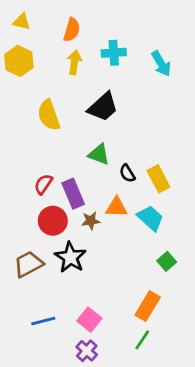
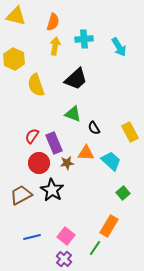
yellow triangle: (22, 22) -> (16, 16), size x1.5
yellow hexagon: (19, 61) -> (14, 59), moved
yellow rectangle: (158, 179) -> (130, 132), moved
green line: (142, 340) -> (95, 248), moved

